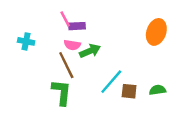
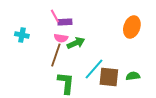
brown line: (66, 65) -> (56, 55), turned 45
brown square: (129, 91) -> (109, 77), size x1.5
green L-shape: (62, 92) -> (66, 83), moved

